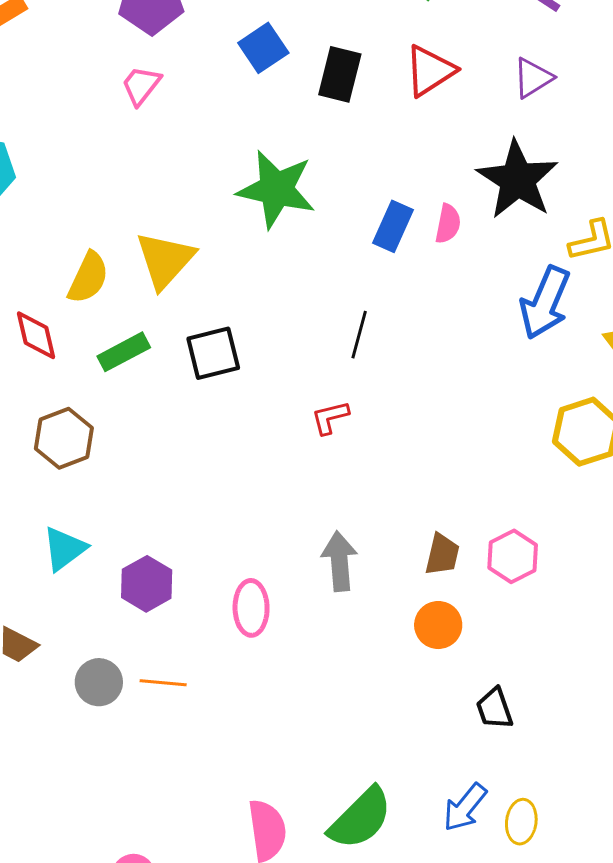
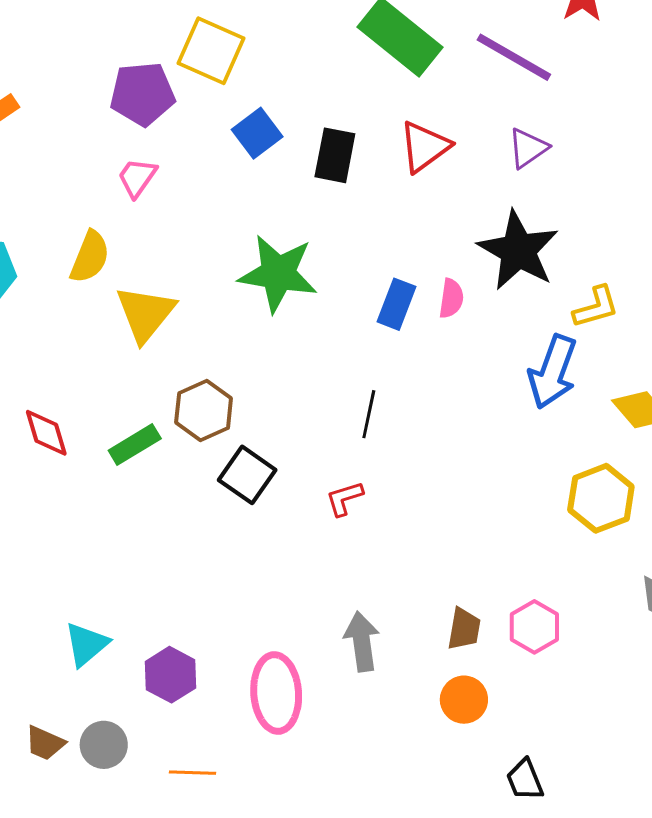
yellow triangle: (165, 260) -> (145, 314), moved
yellow semicircle: (88, 278) -> (90, 257), moved
black square: (213, 353) -> (247, 475), moved, turned -38
brown hexagon: (64, 438) -> (204, 410), moved
pink ellipse: (251, 608) -> (276, 693), size x1.4
gray circle: (99, 682) -> (104, 745), moved

